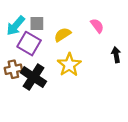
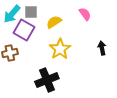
black arrow: (116, 55) -> (102, 48), moved
black cross: (33, 77) -> (47, 80), moved, turned 35

